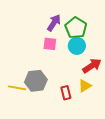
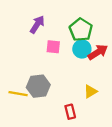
purple arrow: (54, 23) -> (37, 24), moved
red arrow: (92, 66) -> (98, 52), moved
red rectangle: (66, 93) -> (70, 112), moved

